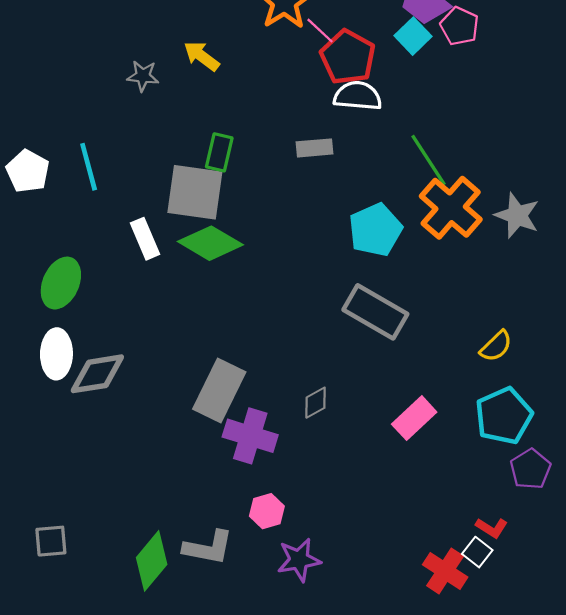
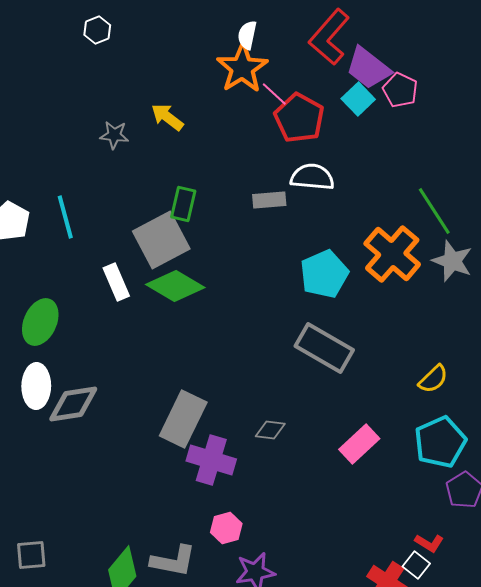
white semicircle: (358, 96) -> (312, 177), moved
green line: (429, 160) -> (434, 211), moved
gray square: (195, 192) -> (161, 240), turned -36
gray diamond: (316, 403) -> (270, 430), turned 36

